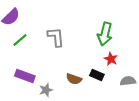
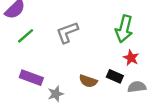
gray L-shape: (56, 37) -> (67, 32), turned -105
gray semicircle: (128, 81) -> (137, 87), moved

